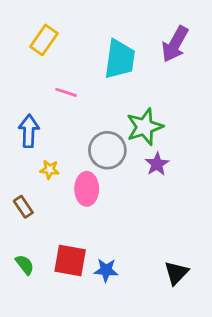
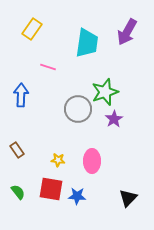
yellow star: (49, 170) -> (58, 160), moved
pink ellipse: (87, 189) -> (92, 161), moved

